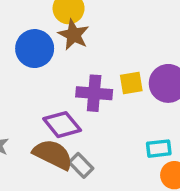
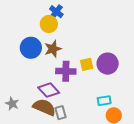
brown star: (74, 35) -> (53, 49), moved, turned 30
gray rectangle: (81, 165) -> (61, 113), turned 32

